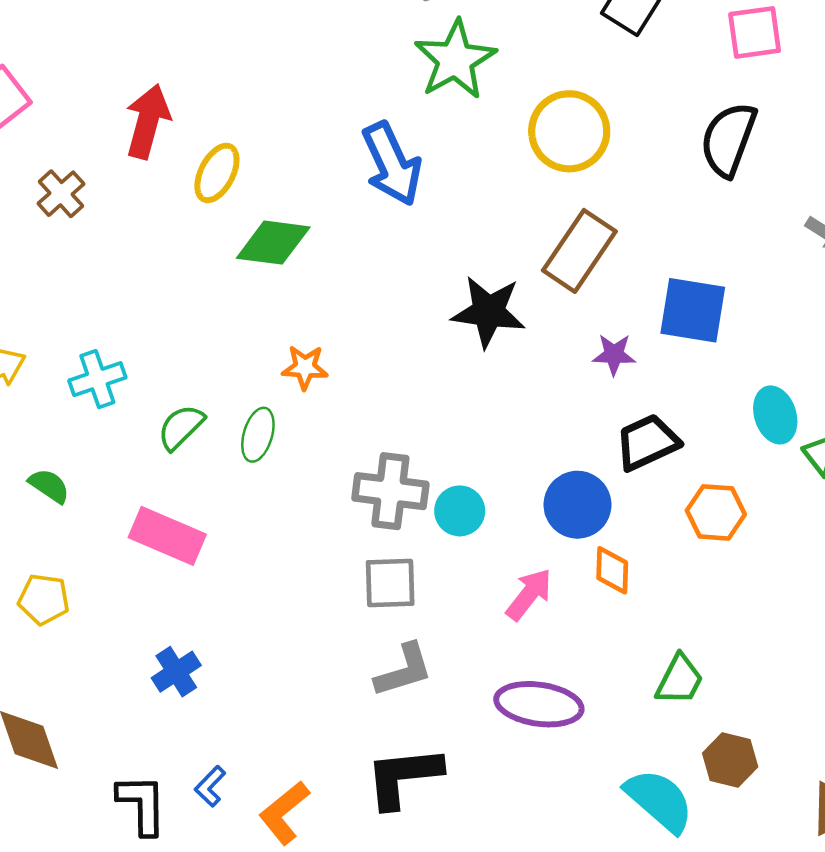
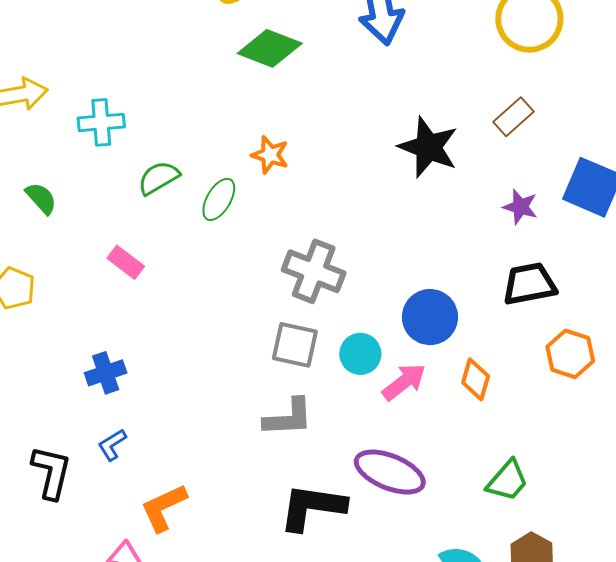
brown rectangle: (579, 251) -> (513, 117), size x0.6
blue circle: (577, 505) -> (430, 317), moved
cyan circle: (460, 511) -> (360, 354), moved
pink rectangle: (167, 536) -> (126, 262), size x0.6
black L-shape: (403, 777) -> (312, 507), moved
blue L-shape: (210, 786) -> (112, 445), moved

